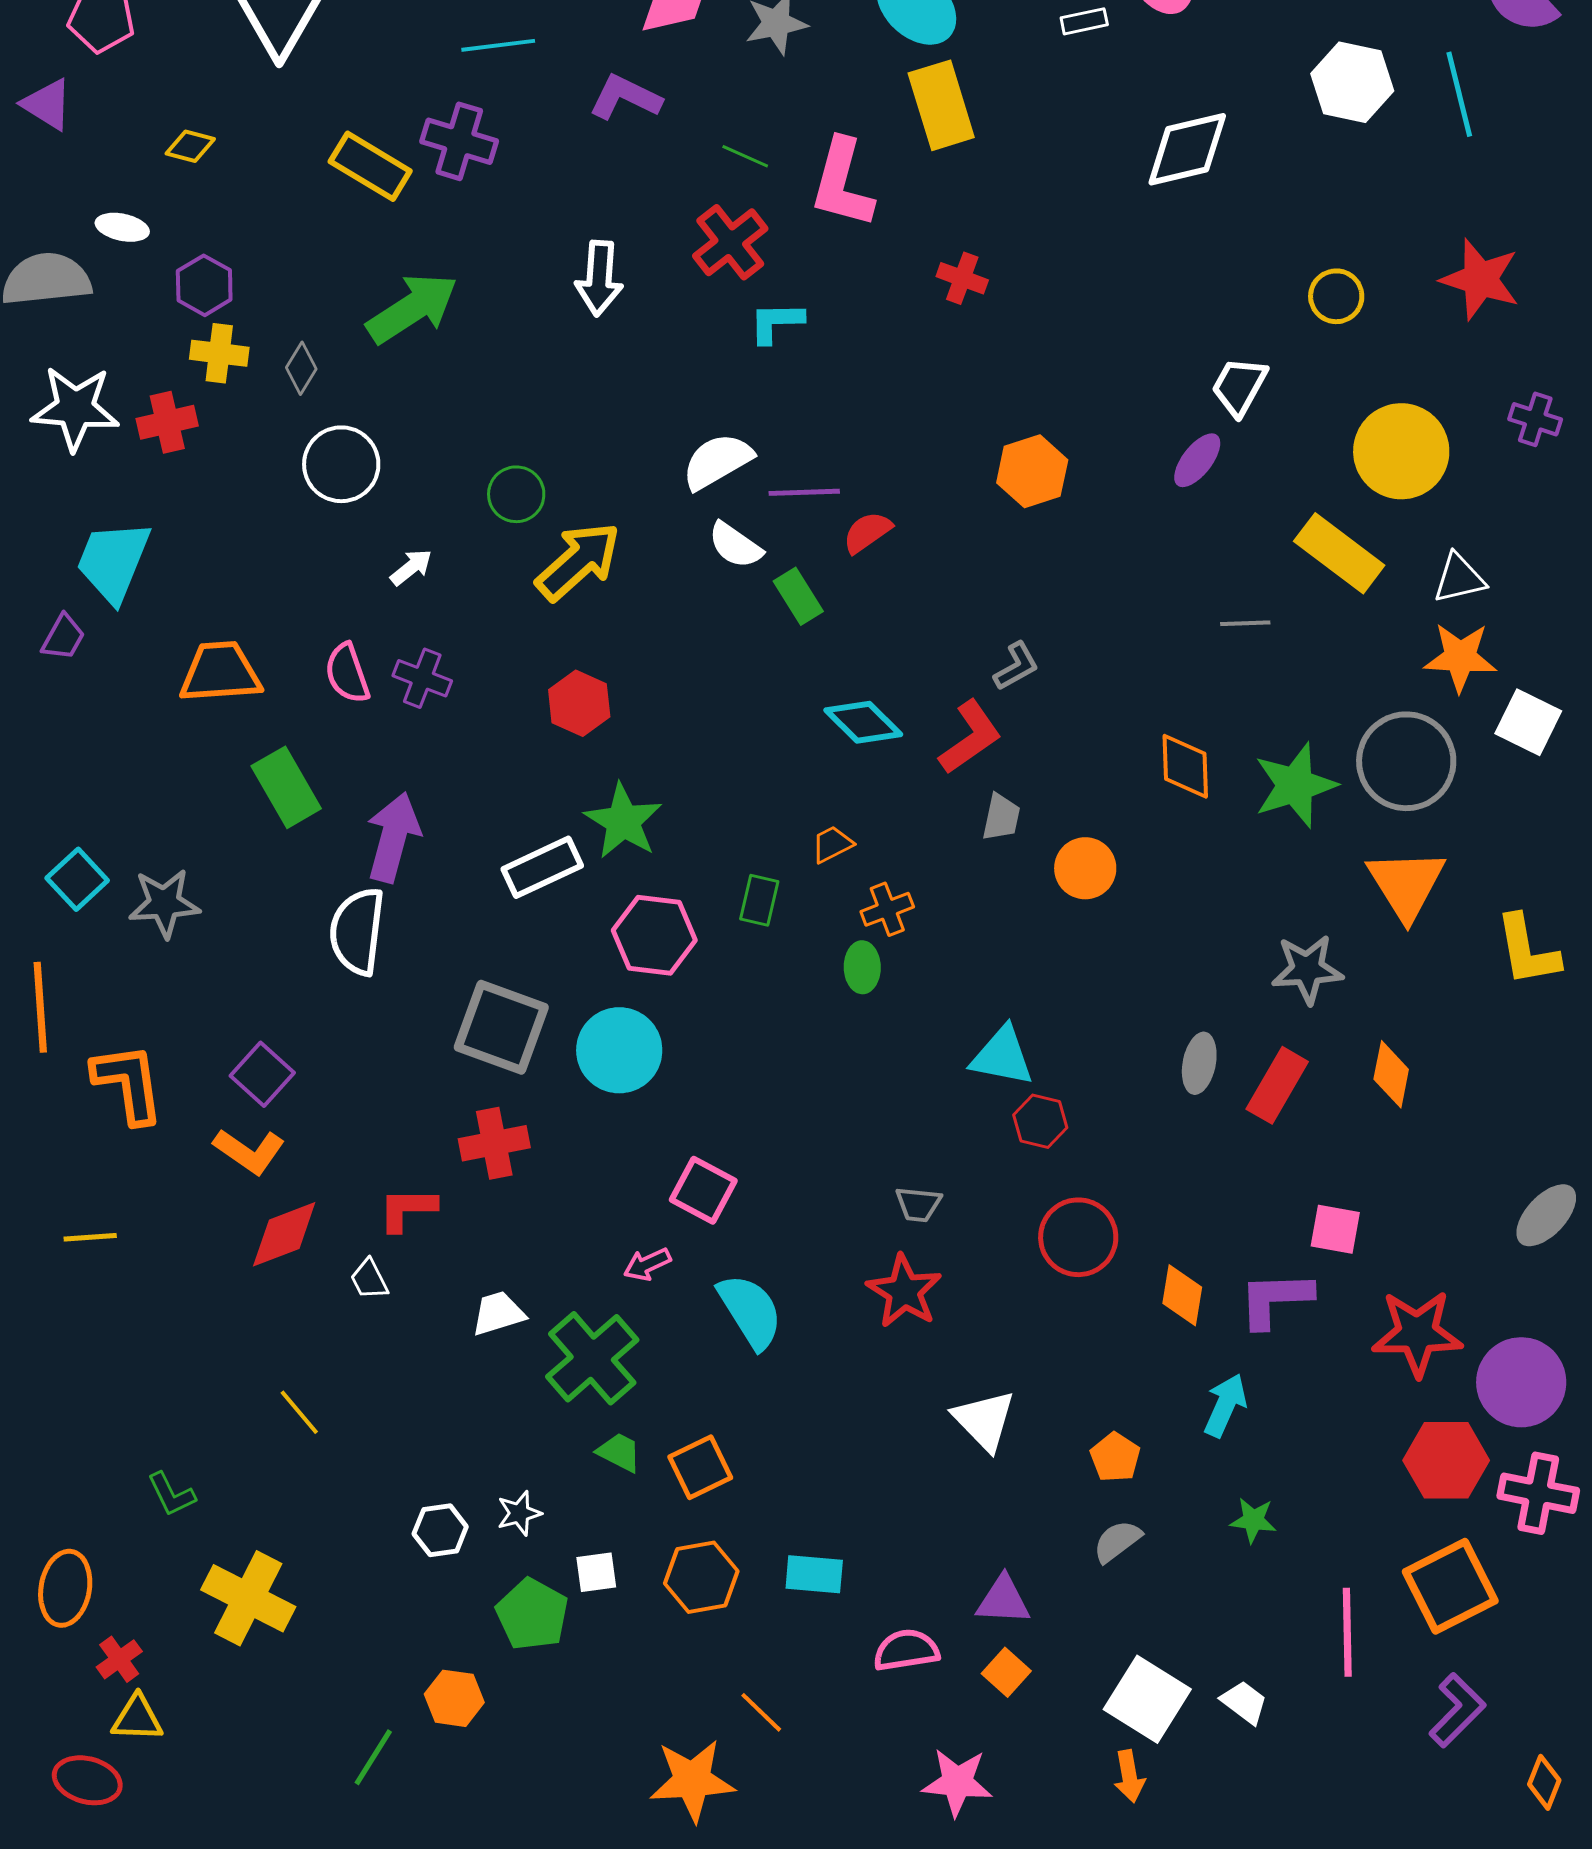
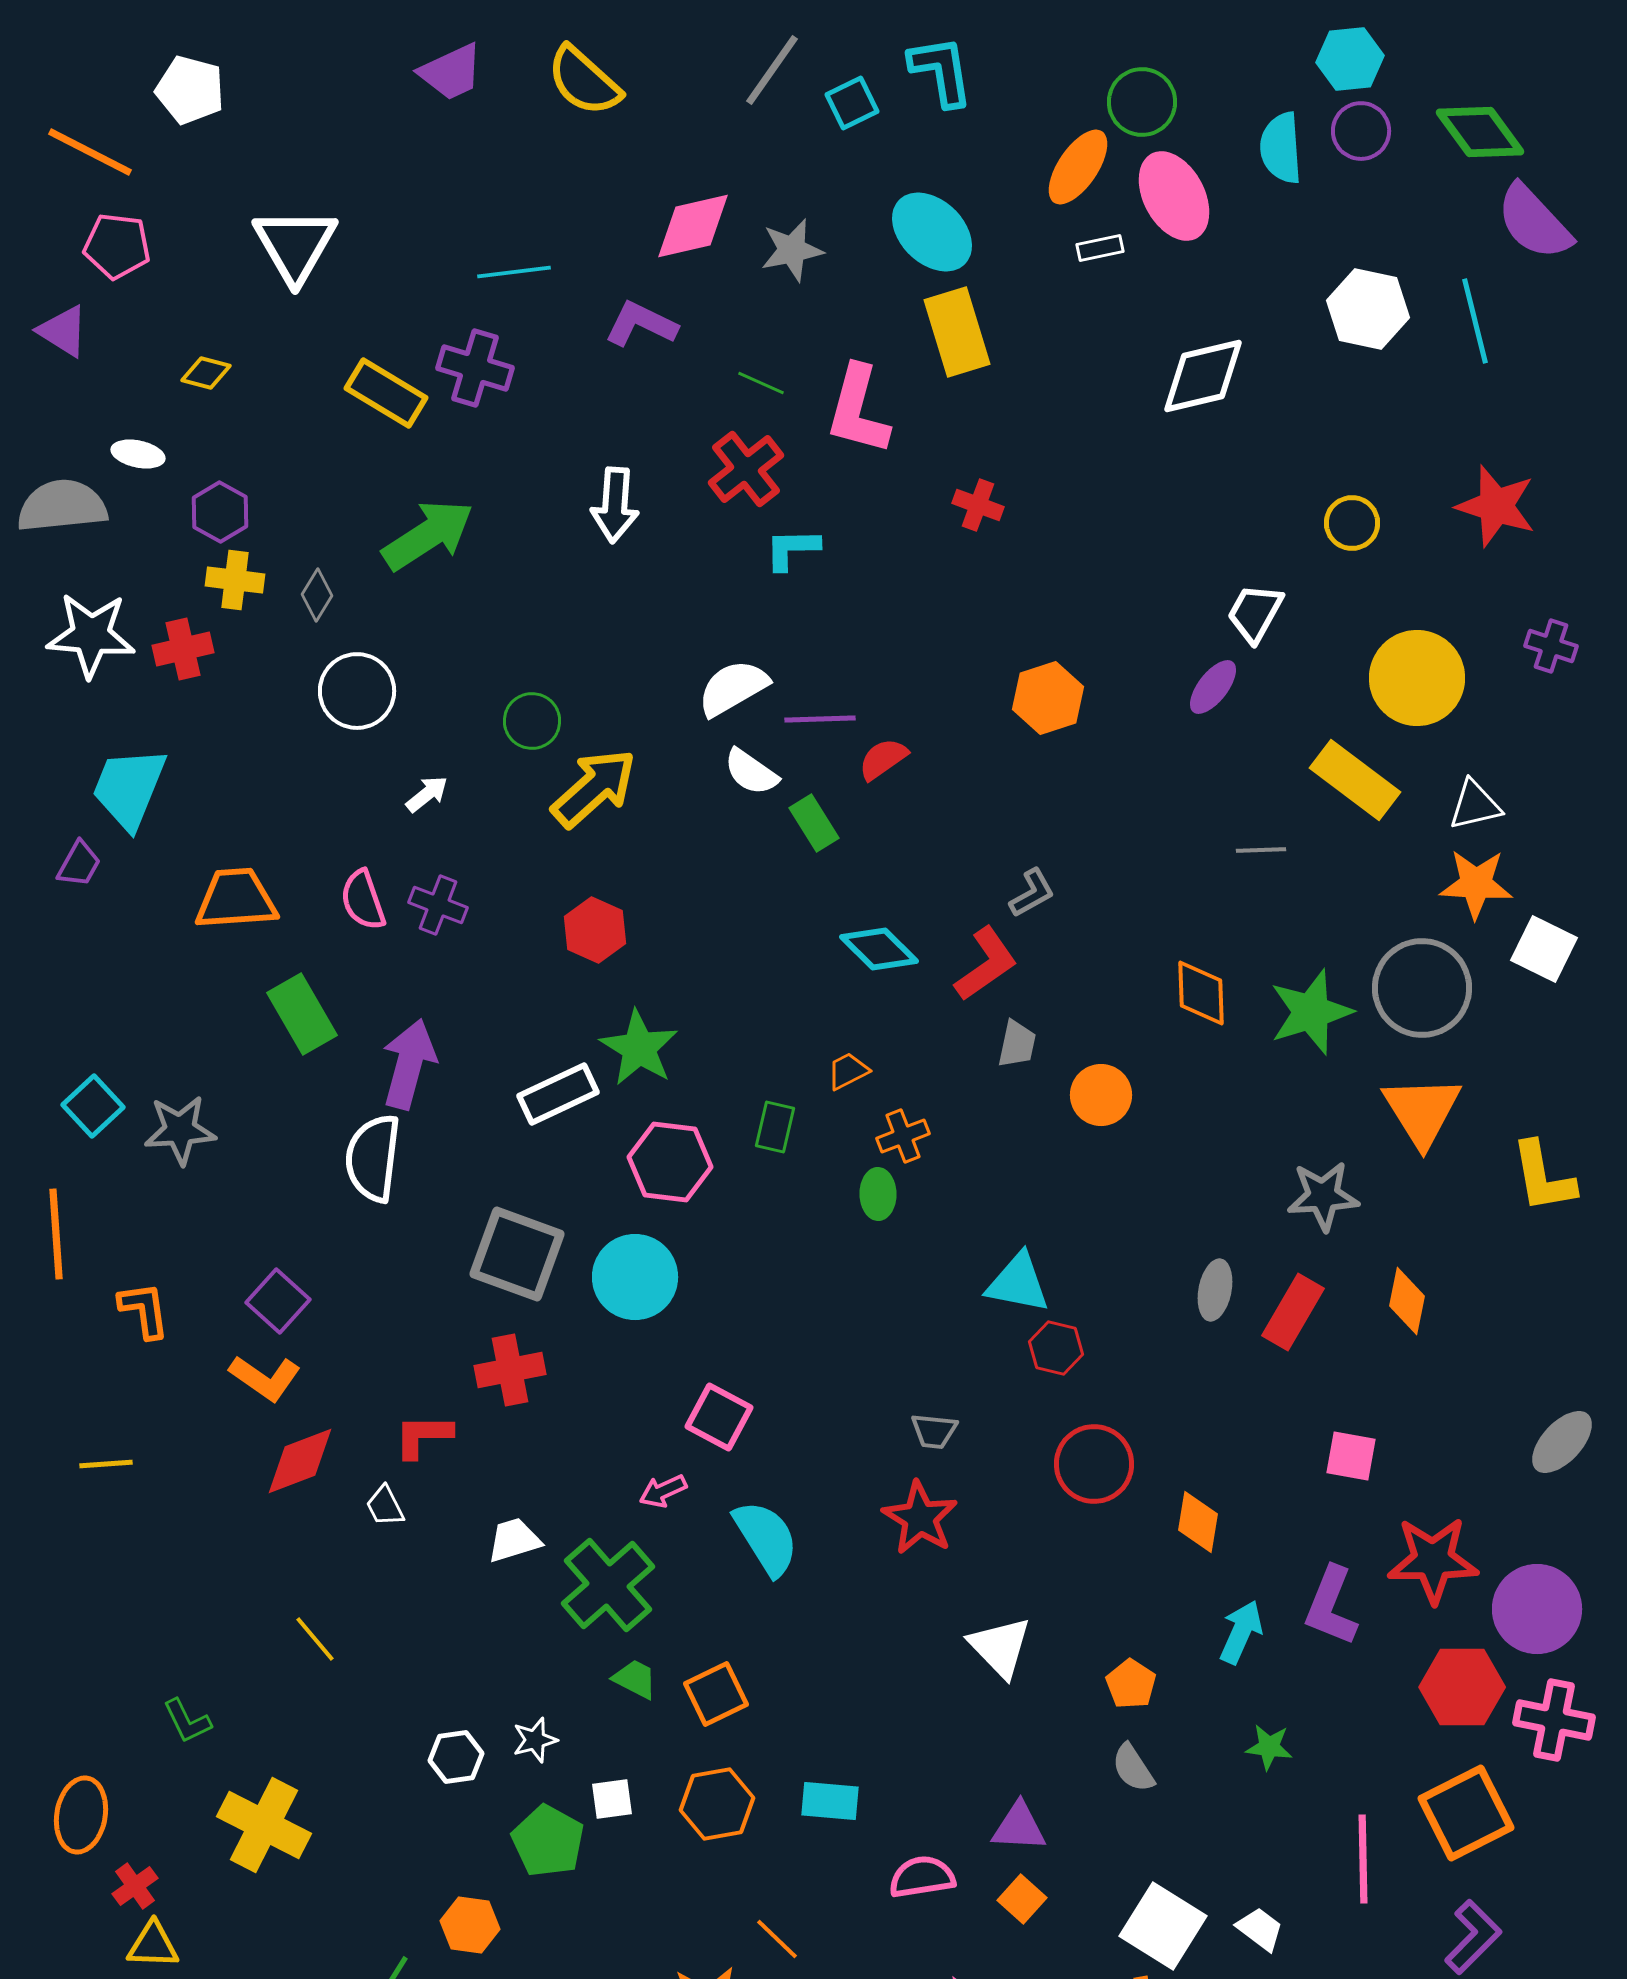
orange L-shape: (128, 1083) -> (144, 1310), size x0.7
purple L-shape: (1275, 1299) -> (1331, 1606), moved, turned -66
gray semicircle: (1117, 1541) -> (1133, 1768), turned -86

